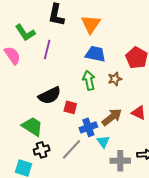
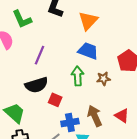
purple line: (47, 50) -> (39, 55), moved
brown arrow: (112, 117) -> (95, 116), turned -85

